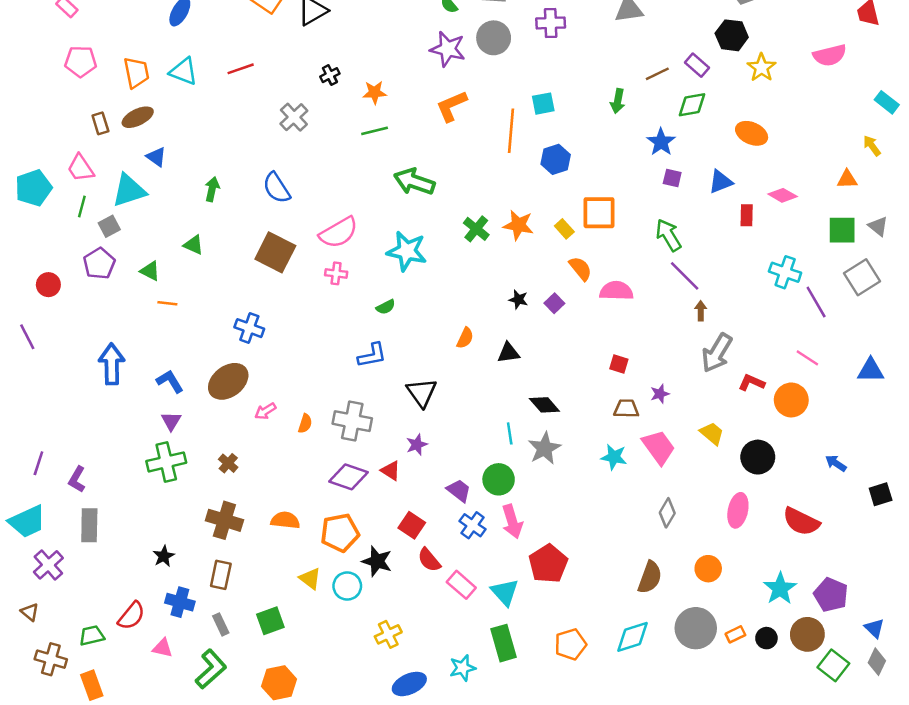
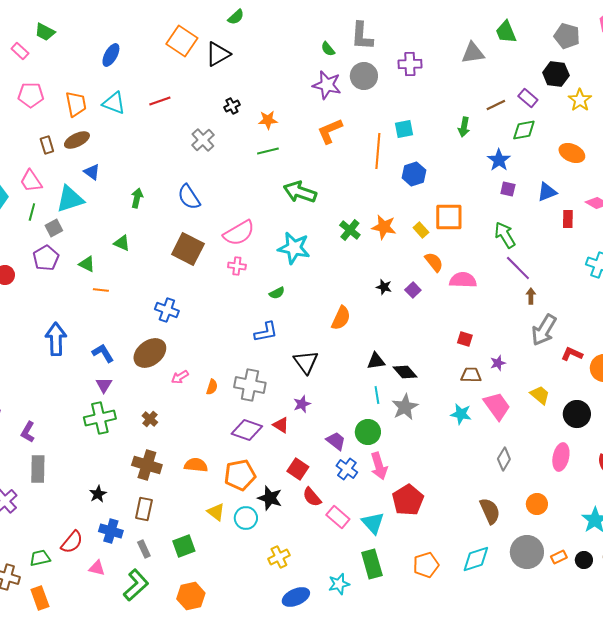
orange semicircle: (465, 338) -> (341, 318), size x1.4
black triangle: (508, 353) -> (376, 361), moved
brown semicircle: (650, 577) -> (490, 511), turned -44

